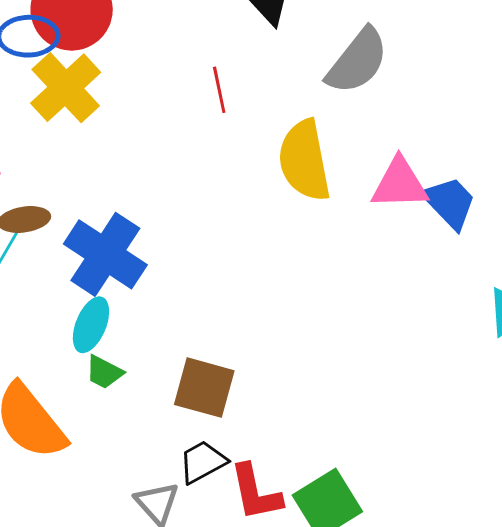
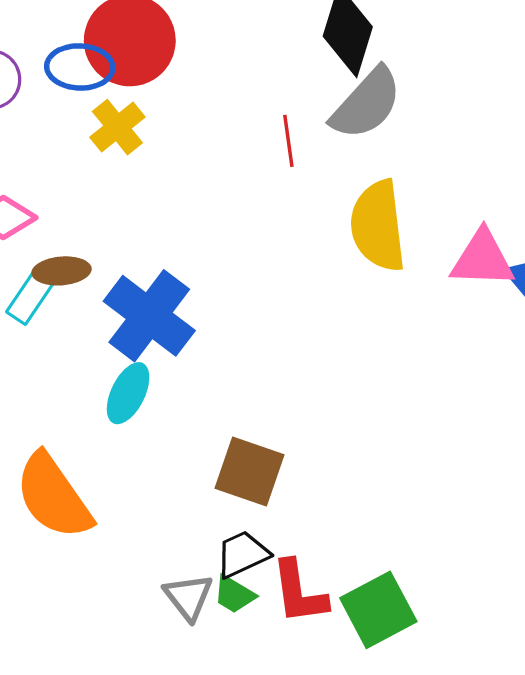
gray semicircle: (357, 61) -> (366, 104), moved
yellow cross: (66, 88) -> (117, 127), size x0.7
green trapezoid: (104, 372) -> (234, 594), moved

